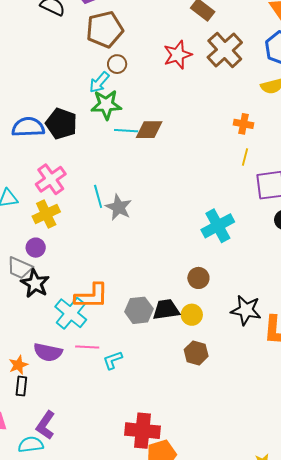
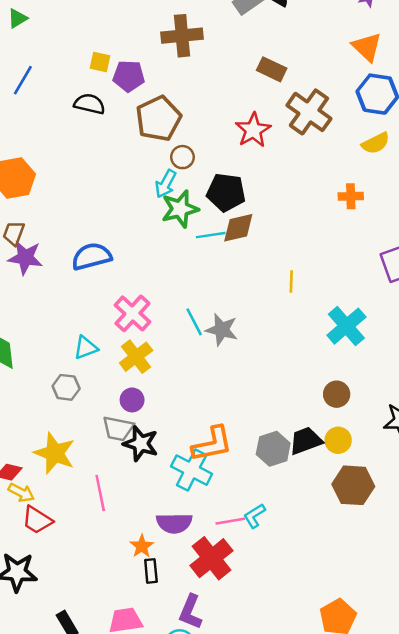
black pentagon: (61, 124) -> (226, 192), moved
yellow line: (245, 157) -> (291, 282), moved
pink line: (87, 347) -> (230, 521), moved
brown hexagon: (196, 353) -> (353, 485), size x1.4
red cross: (142, 431) -> (211, 558), moved, turned -32

